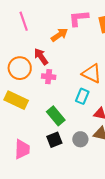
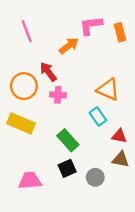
cyan rectangle: (82, 96) -> (98, 117), turned -56
gray circle: (80, 139) -> (95, 177), moved
pink trapezoid: (22, 149) -> (30, 181), turned -95

